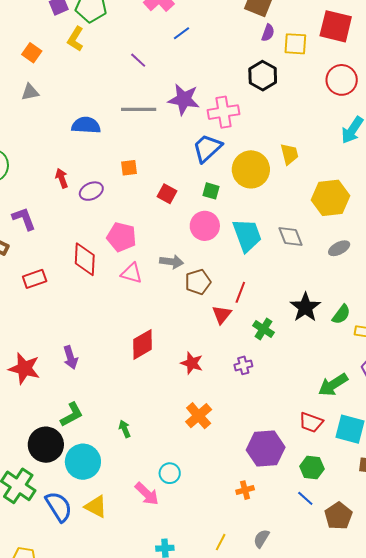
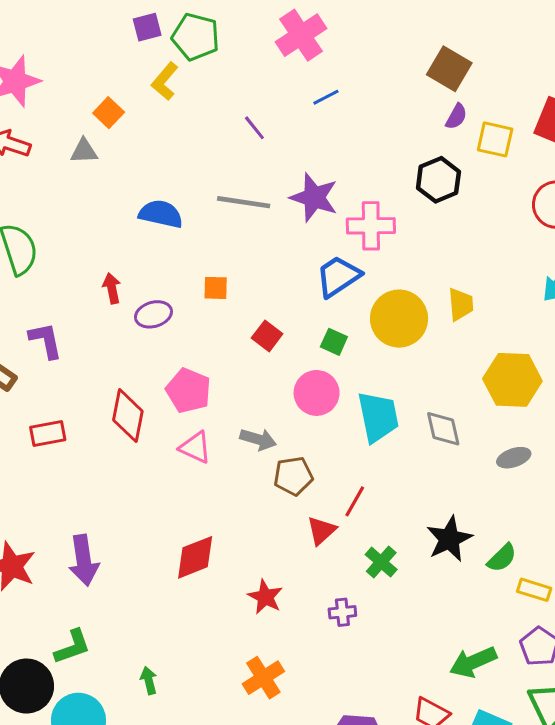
orange square: (32, 53) -> (109, 113), moved
purple arrow: (70, 357) -> (84, 560), size x1.4

